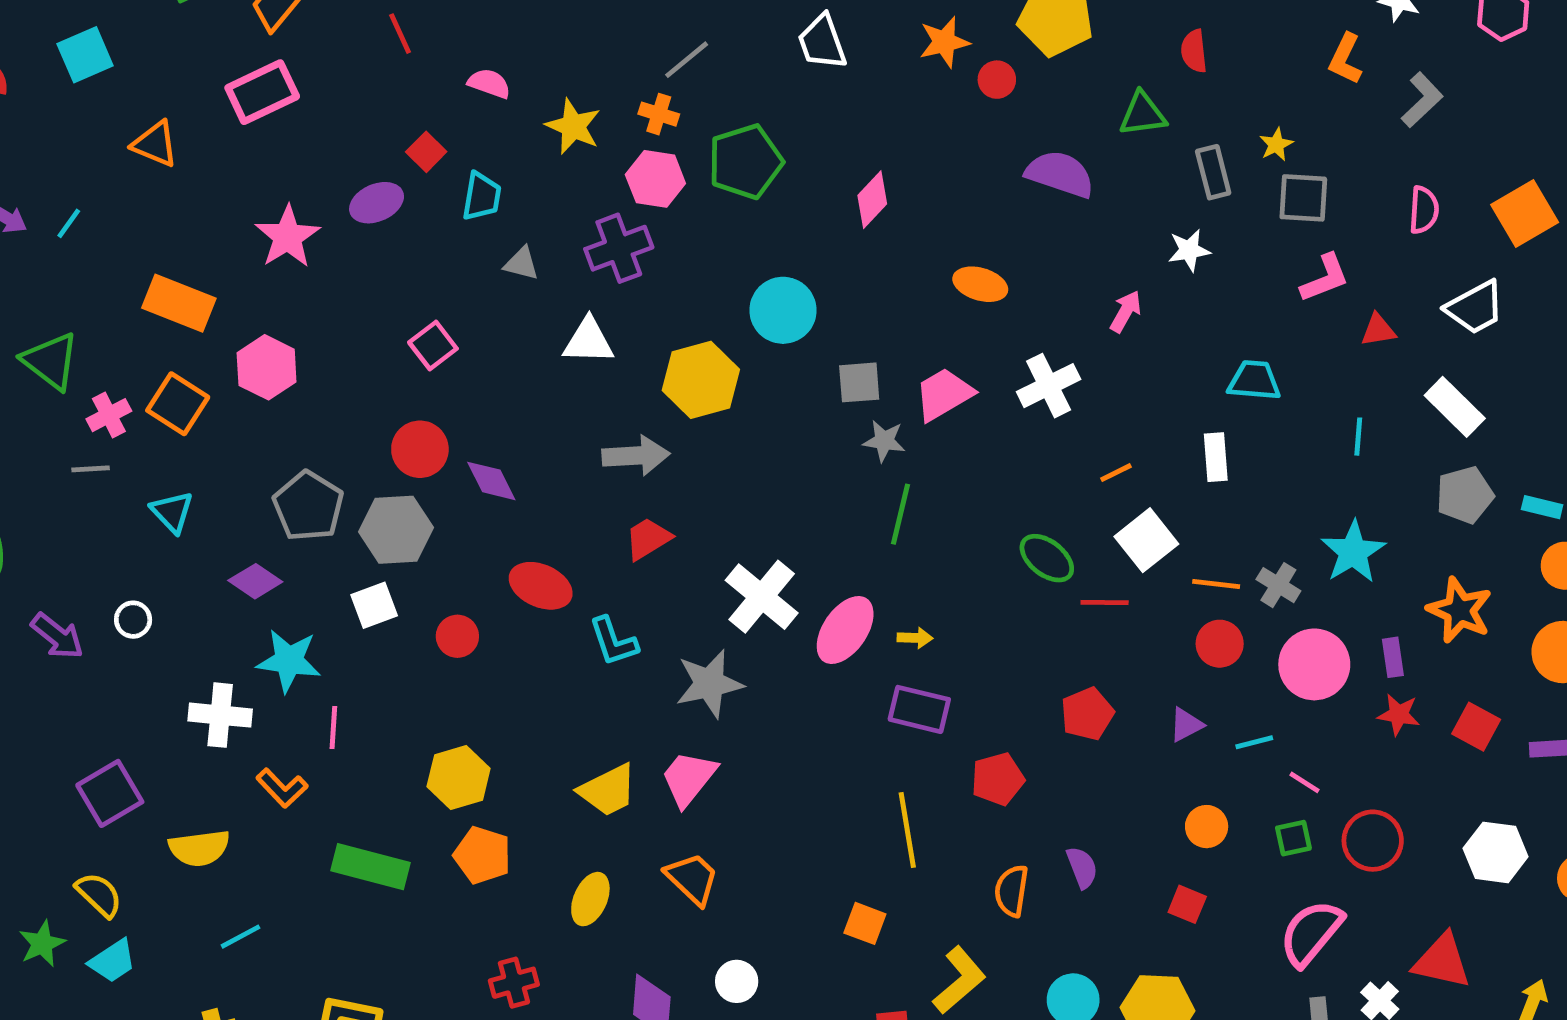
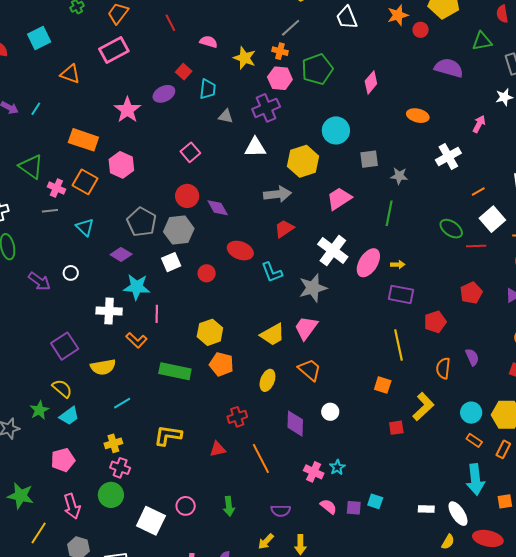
pink trapezoid: (944, 394) -> (339, 199), moved
pink cross: (109, 415) -> (56, 188), turned -36
gray star: (884, 441) -> (399, 176), moved

